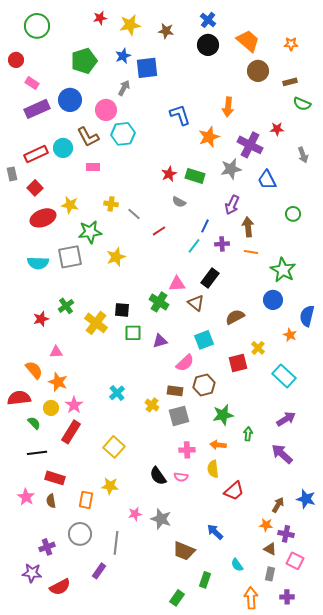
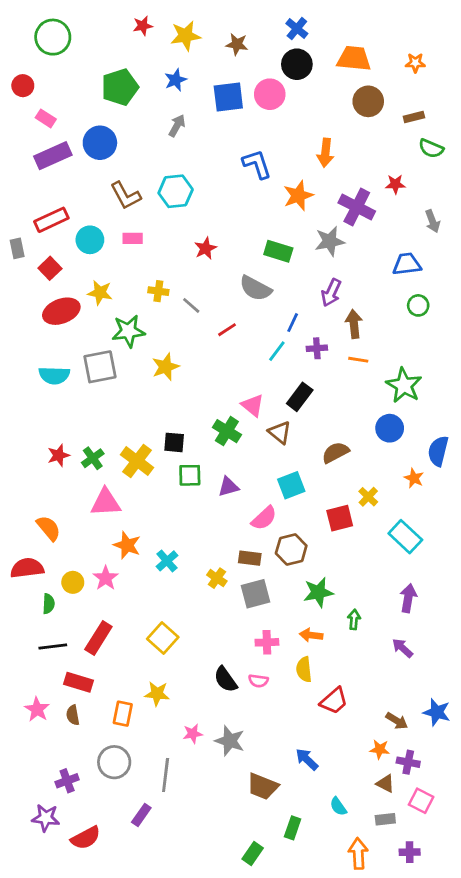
orange trapezoid: (248, 41) -> (354, 59), turned -35
blue square: (147, 68) -> (228, 97), moved
pink circle: (106, 110) -> (270, 94), moved
cyan circle: (63, 148) -> (90, 240), moved
red star: (169, 174) -> (206, 248), moved
blue trapezoid: (267, 180) -> (407, 264), moved, turned 110
gray semicircle: (179, 202) -> (255, 288), size x1.6
pink triangle: (177, 284) -> (253, 405), turned 42
green cross: (66, 306) -> (93, 458), moved
pink triangle: (56, 352) -> (106, 502), moved, size x1.6
orange star: (58, 382) -> (127, 545), moved
purple arrow: (286, 419) -> (408, 598), turned -48
green semicircle: (34, 423) -> (49, 604), turned 48
red rectangle: (71, 432) -> (98, 638), moved
purple arrow: (282, 454) -> (402, 648), size x0.7
brown arrow: (278, 505) -> (397, 721), turned 91
gray rectangle: (270, 574) -> (385, 819), turned 72

